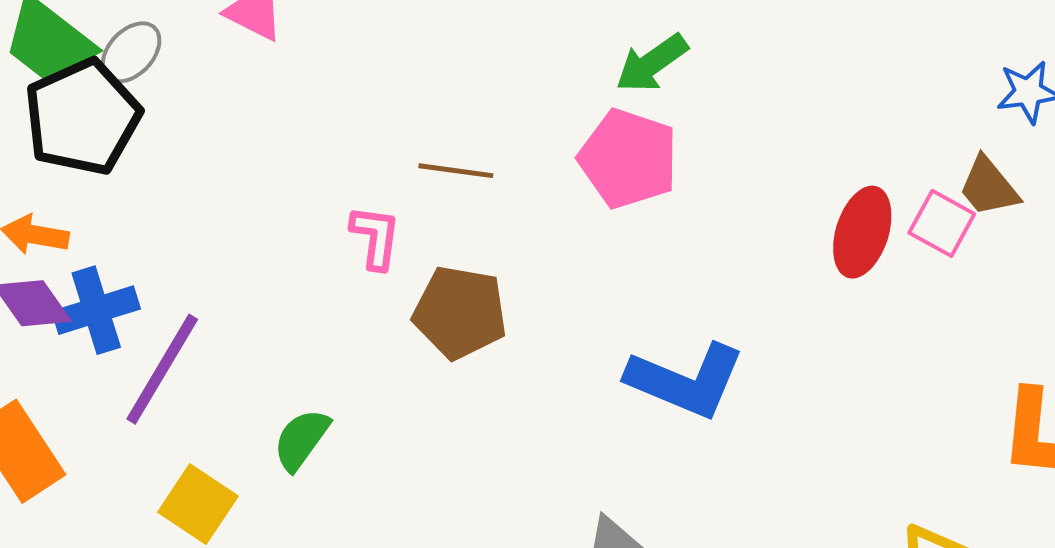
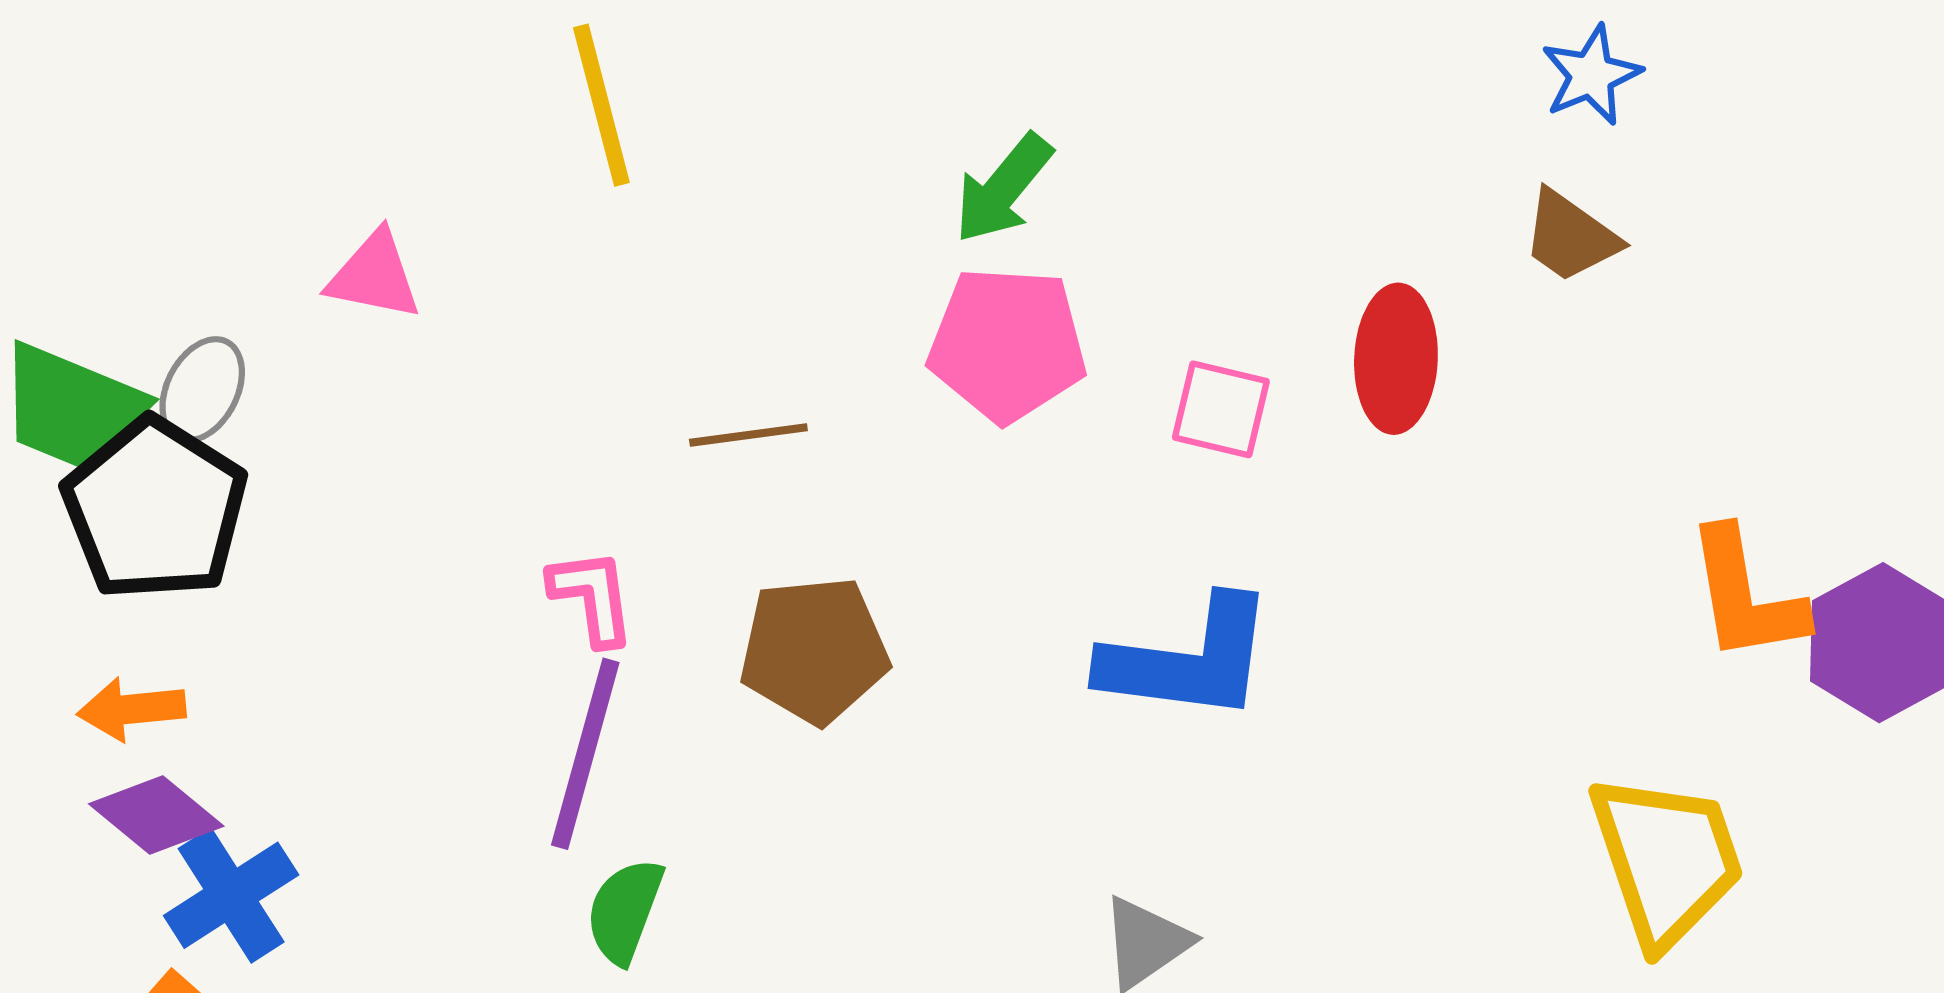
pink square: (942, 223) -> (1221, 409), moved
pink L-shape: (375, 237) -> (592, 597), moved
blue cross: (96, 310) -> (231, 895), moved
purple line: (162, 369) -> (585, 754), moved

